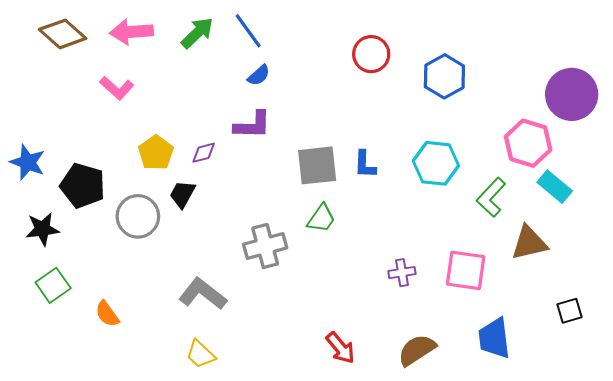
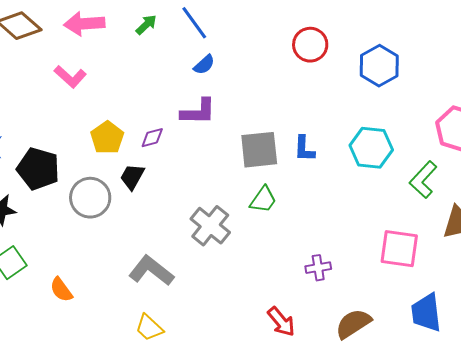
green arrow: (197, 33) -> (146, 25), size x0.7
gray cross: (265, 246) -> (210, 226), turned -36
purple cross: (402, 273) -> (318, 268), moved

